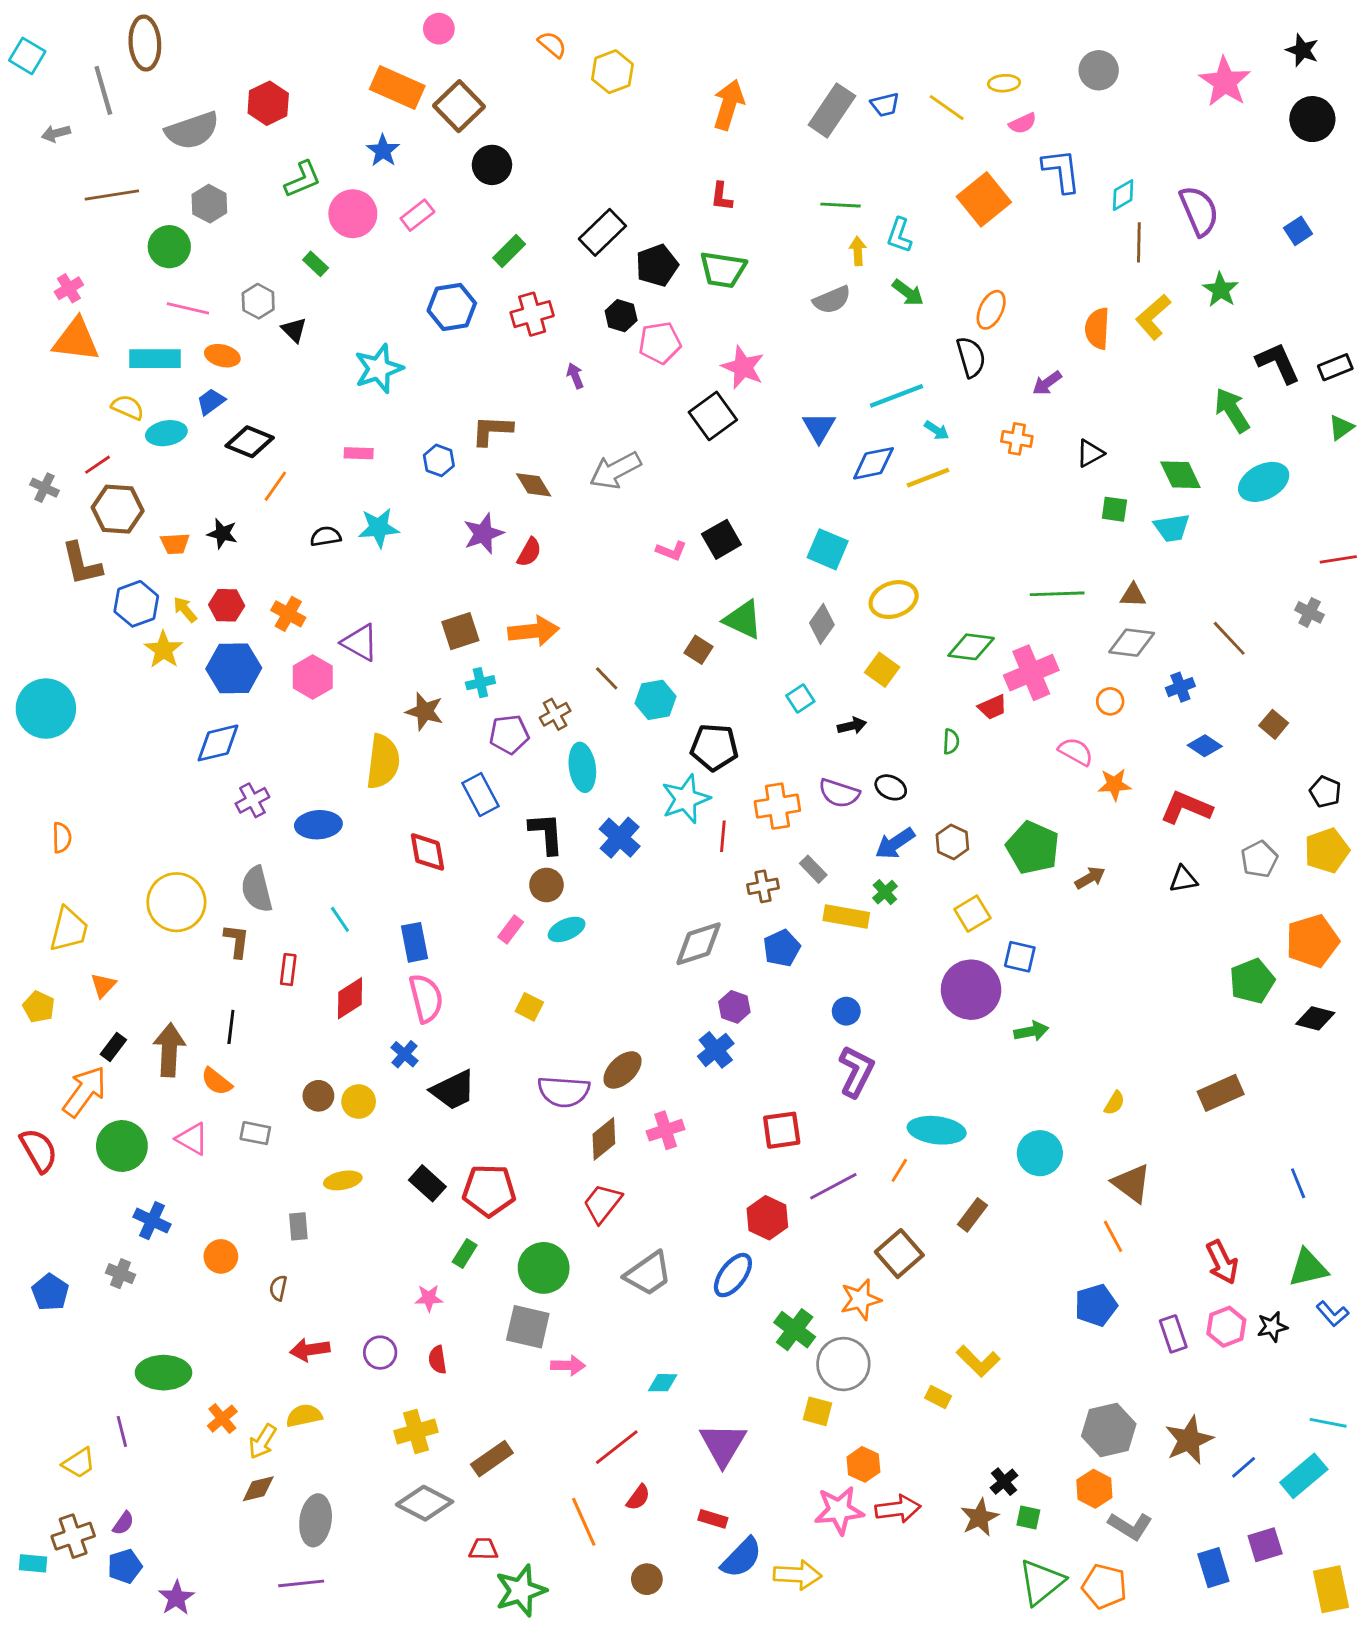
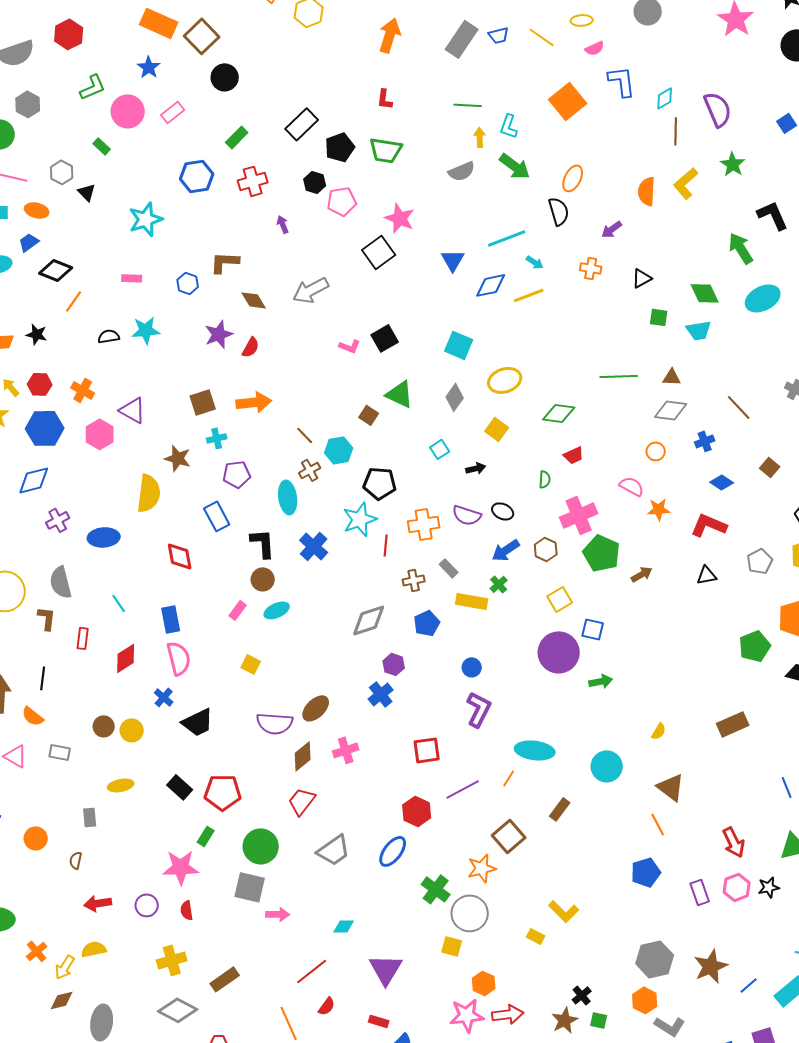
green arrow: (908, 293) -> (515, 166), size x1.4
pink cross: (1031, 673) -> (579, 515), moved
brown cross: (555, 714) -> (310, 470), moved
pink star: (429, 1298) -> (181, 867), size x1.8

